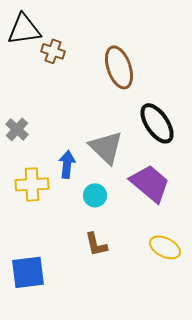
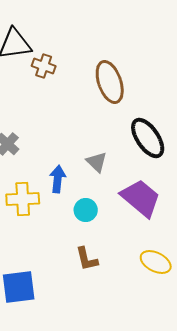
gray triangle: (106, 147) -> (97, 162), size x0.6

